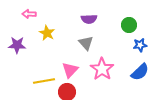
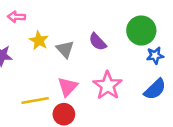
purple semicircle: (89, 19) -> (98, 42), moved, turned 49
green circle: (129, 25) -> (141, 31), size x1.5
gray triangle: (86, 43) -> (65, 49), moved

